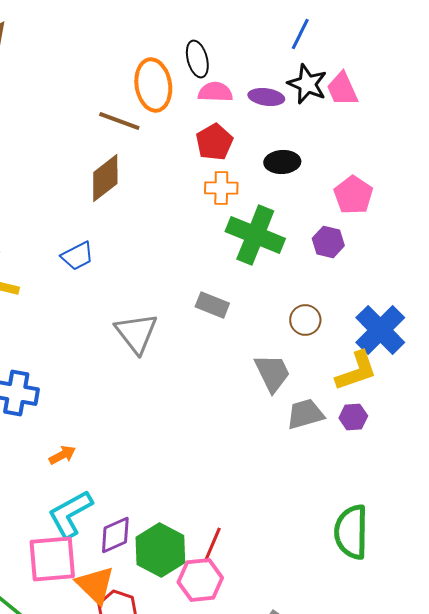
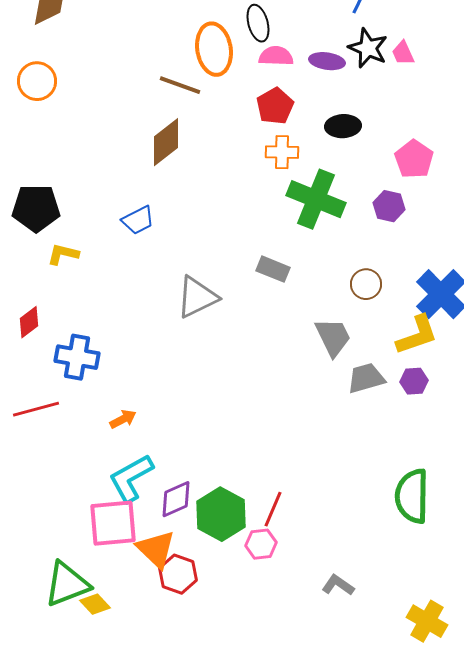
pink trapezoid: (342, 89) -> (403, 53), size x0.7
gray triangle: (136, 333) -> (197, 297), turned 42
pink hexagon: (200, 580) -> (261, 544), size x0.7

